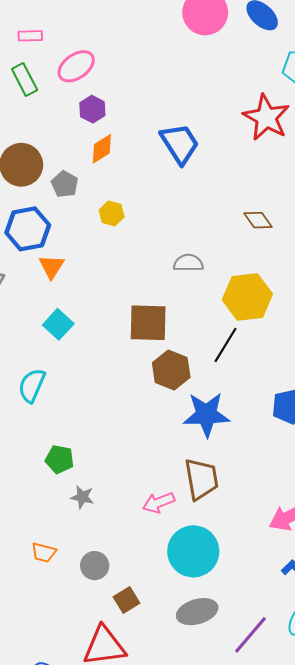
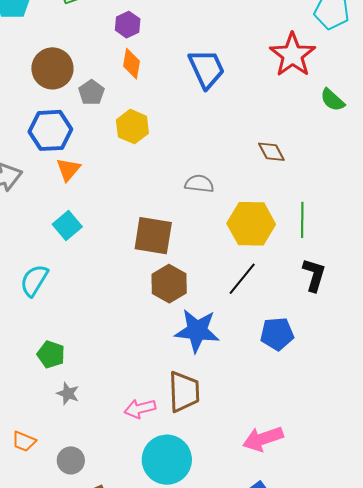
orange diamond: (102, 149) -> (132, 64), turned -56
yellow hexagon: (112, 213) -> (132, 127), size x1.4
black line: (225, 345) -> (242, 279), moved

